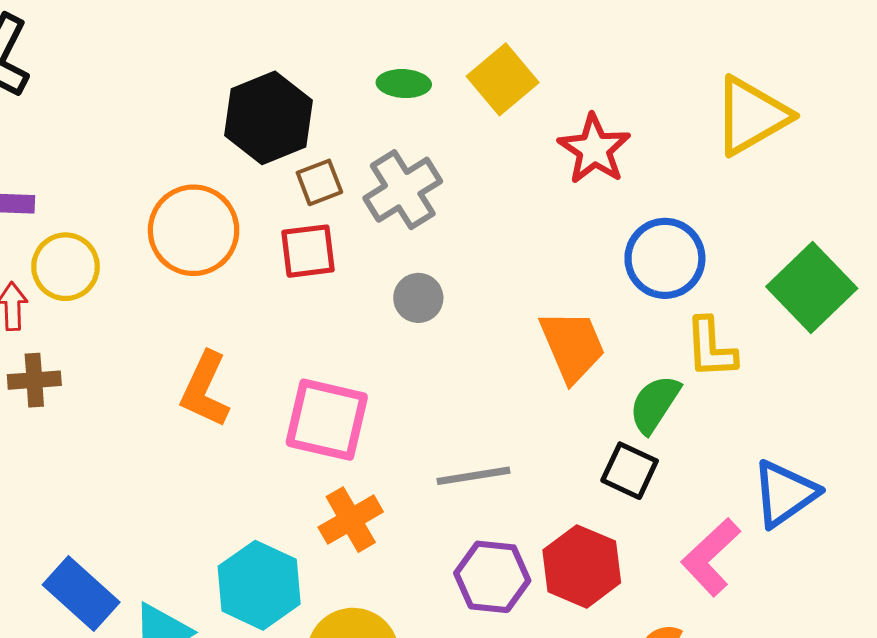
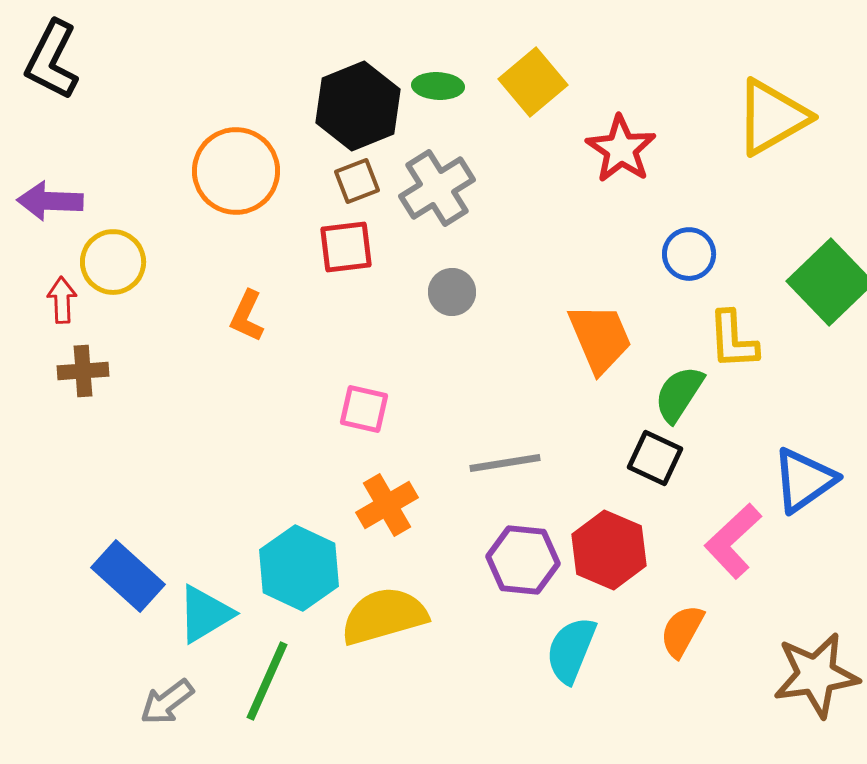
black hexagon: (268, 118) -> (358, 106), moved
orange circle: (194, 230) -> (236, 171), moved
blue circle: (665, 258) -> (689, 254), size x0.7
orange L-shape: (205, 389) -> (247, 316), moved, size x0.7
pink square: (327, 420) -> (364, 409), size x0.6

